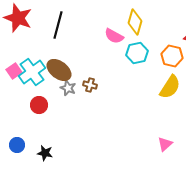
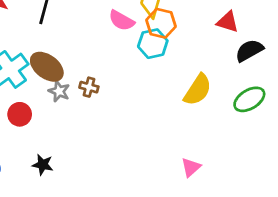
orange hexagon: (172, 56) -> (161, 23), moved
black star: (45, 153) -> (43, 165), moved

